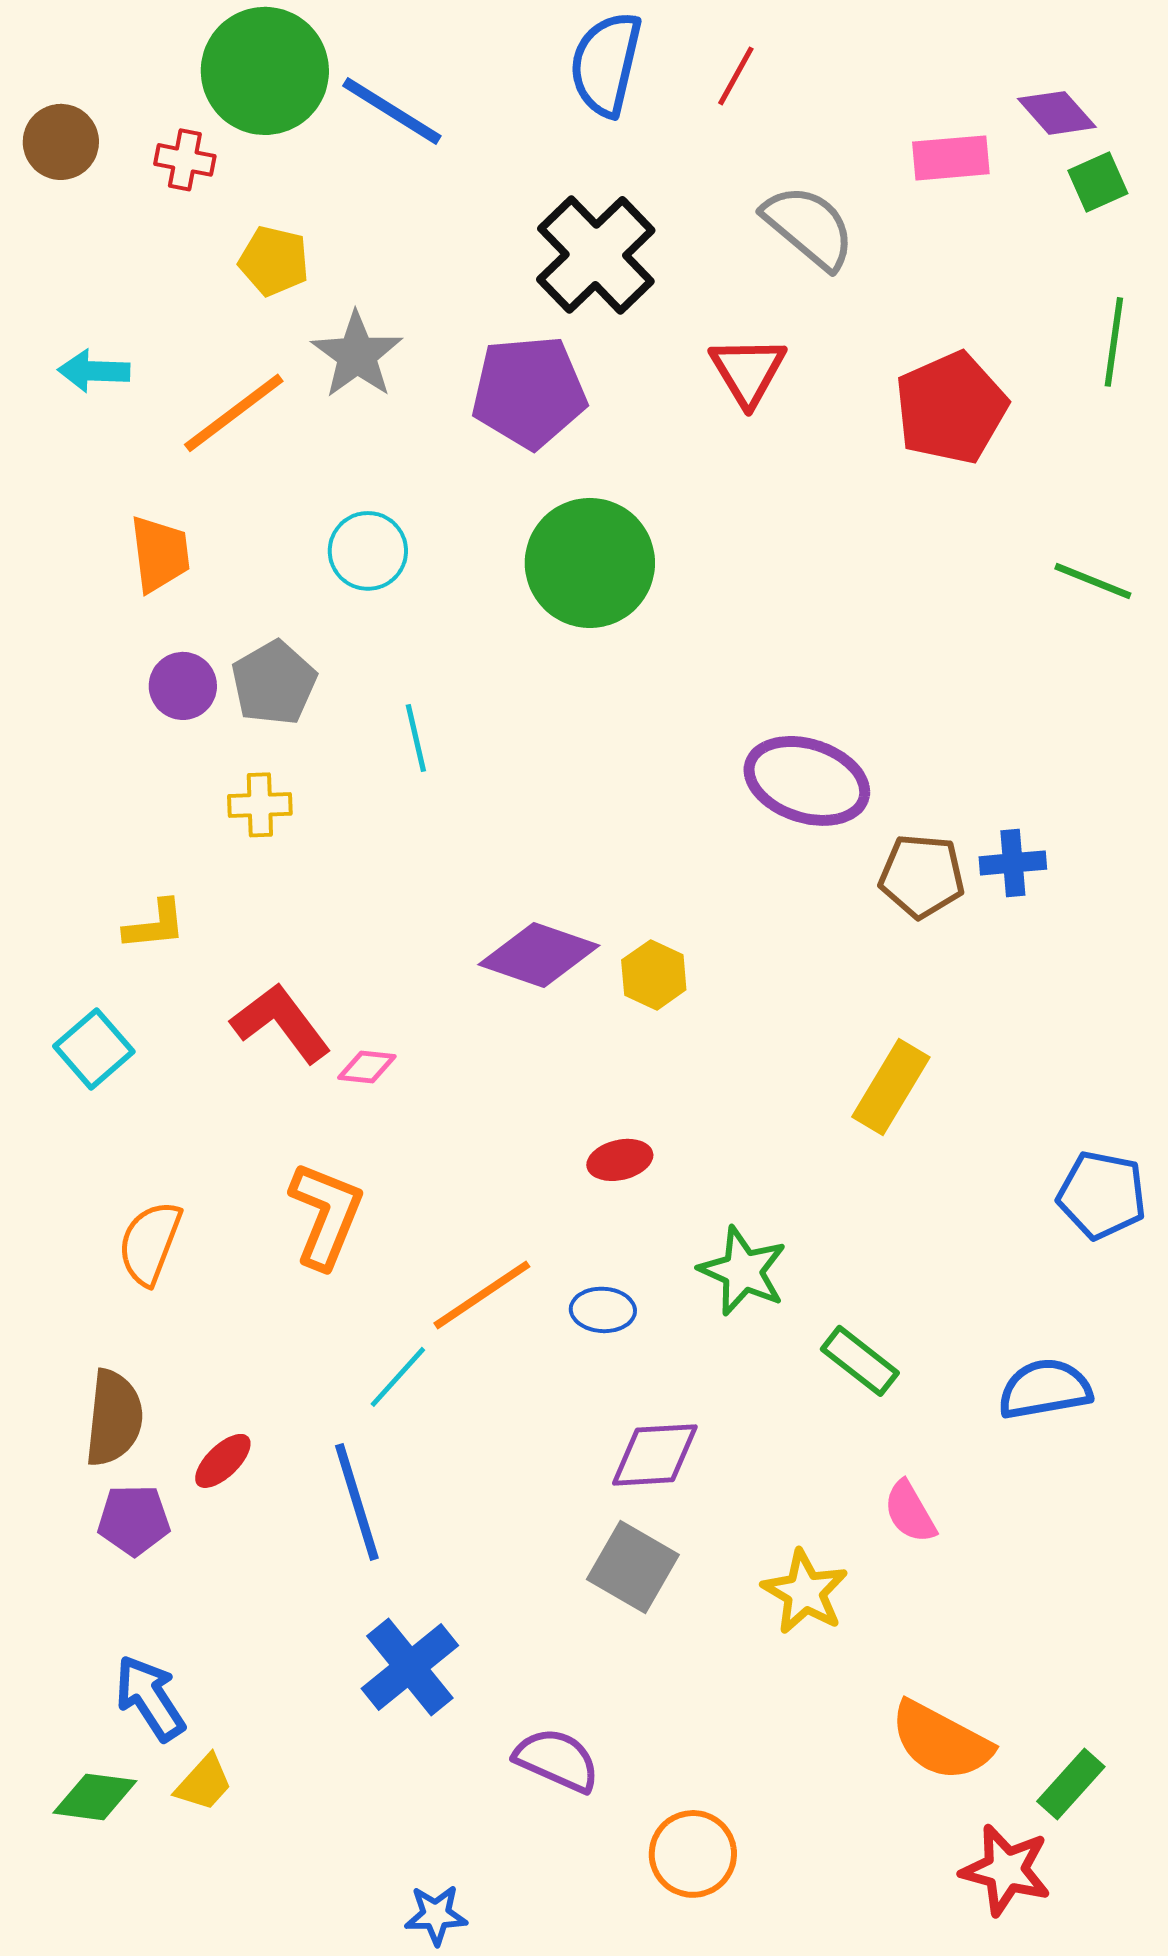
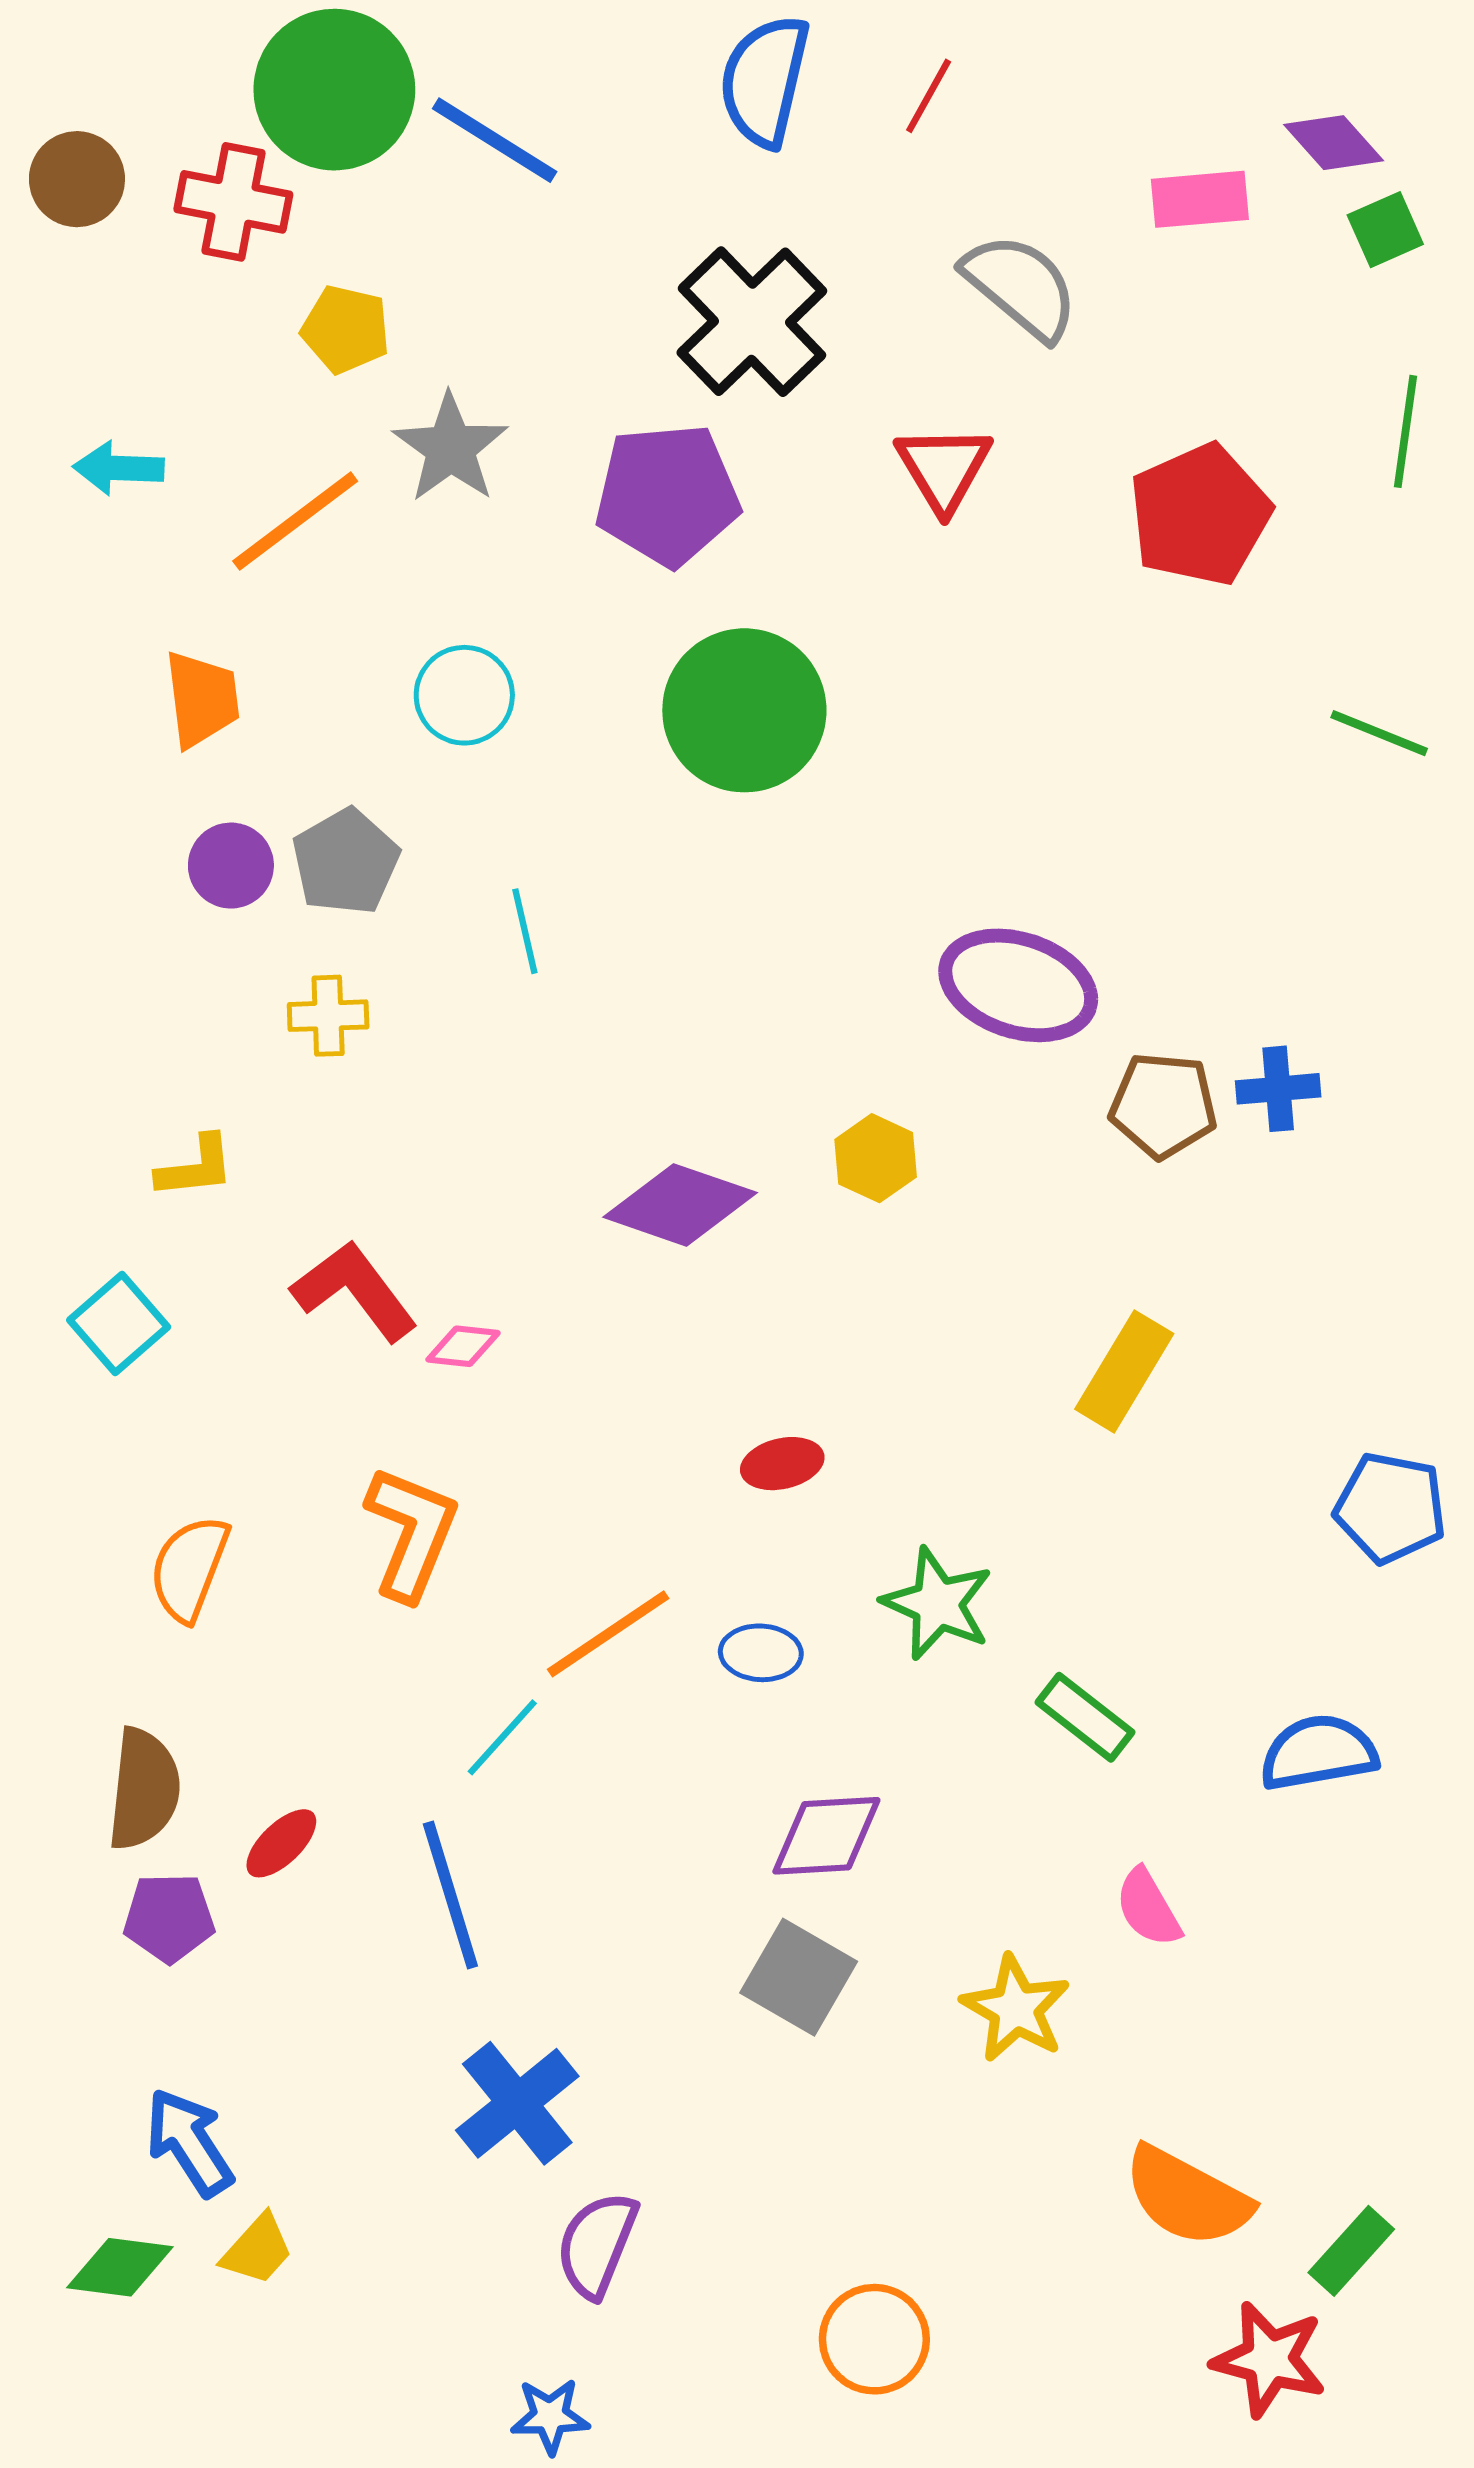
red cross: (185, 160) -> (233, 202), size x1.5
yellow hexagon: (654, 975) -> (876, 1158), moved
purple semicircle: (557, 1760) -> (597, 2245), moved, turned -92

